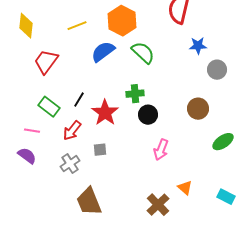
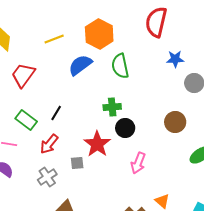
green semicircle: (143, 53) -> (120, 66), turned -145
red star: (105, 113) -> (97, 144), moved

